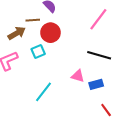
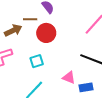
cyan square: (38, 51) -> (37, 61), moved

